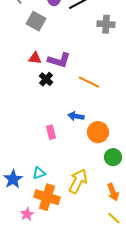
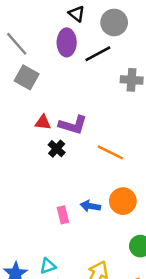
gray square: (36, 21) -> (27, 77), moved
blue arrow: (76, 116) -> (90, 206), moved
orange circle: (98, 132) -> (123, 201), moved

